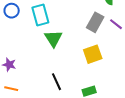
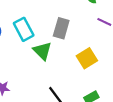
gray rectangle: (95, 22) -> (61, 28), moved

